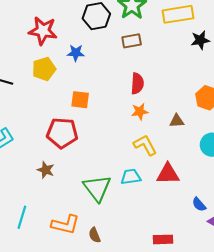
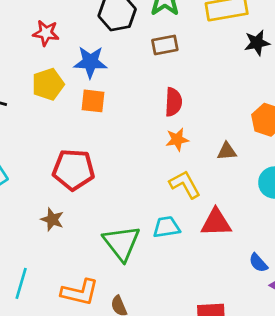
red star: (43, 31) -> (46, 33), size x0.7
blue star: (76, 53) -> (90, 62), size x1.4
orange square: (80, 100) -> (93, 101), moved

